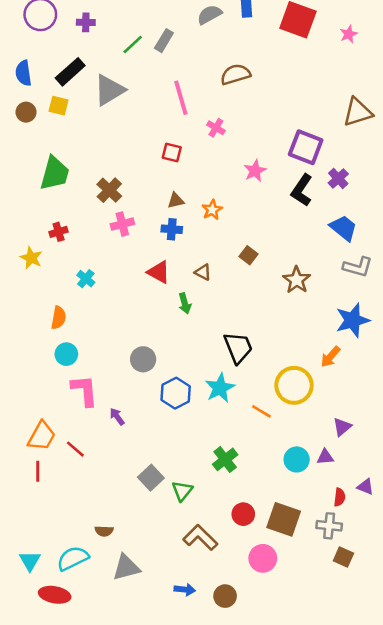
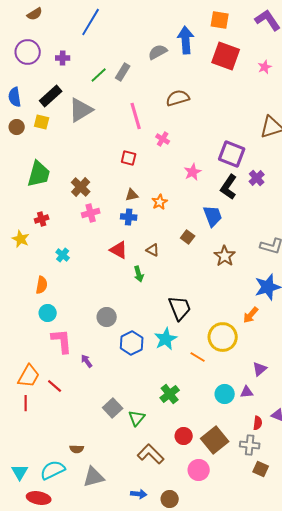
blue trapezoid: (343, 228) -> (213, 216), moved, turned 30
brown square: (284, 519) -> (215, 440), turned 32

